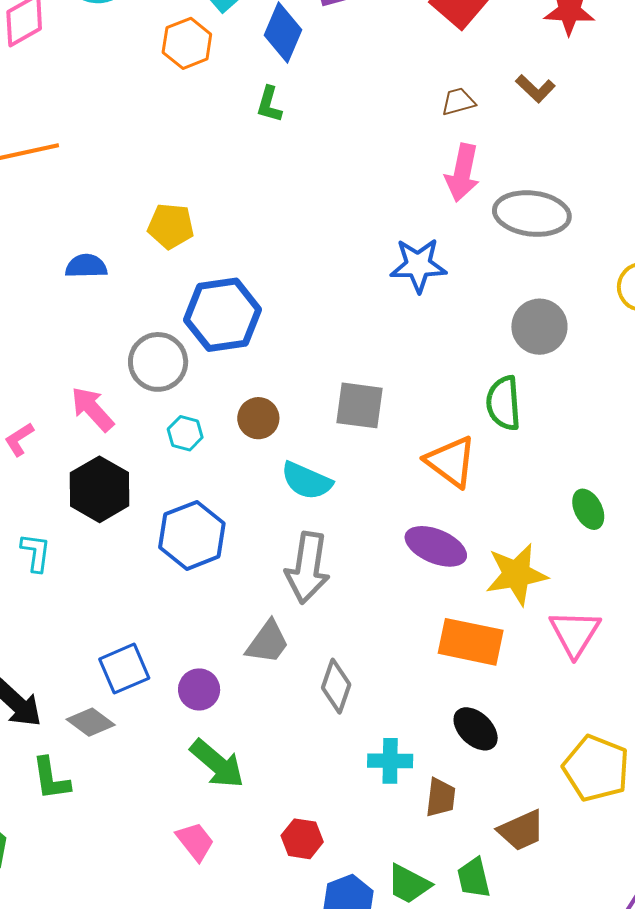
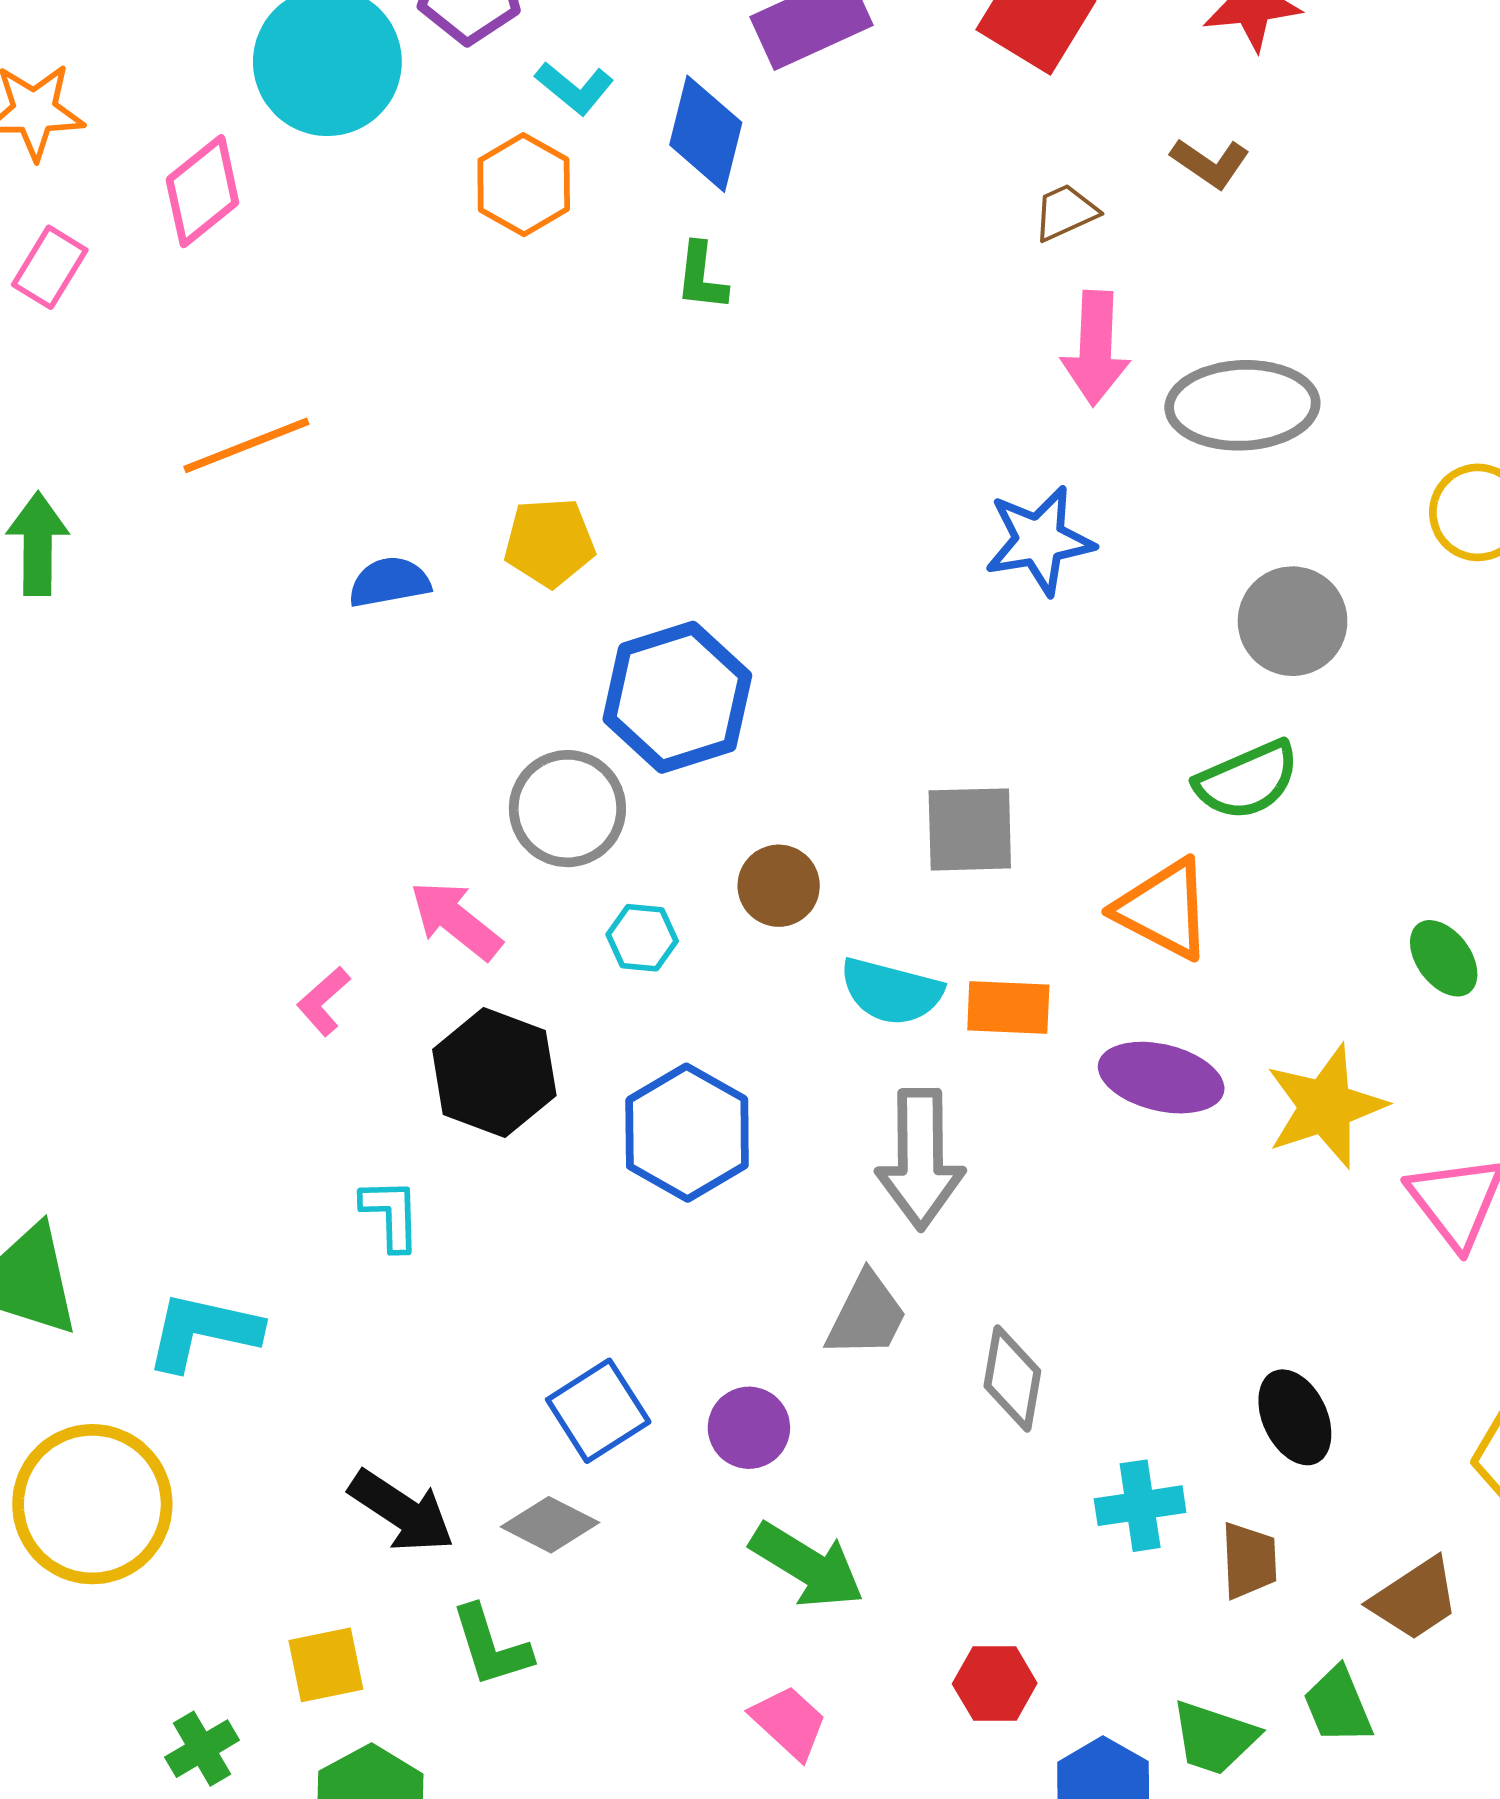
blue semicircle: (86, 266) -> (389, 582), moved
green semicircle: (504, 403) -> (1247, 780), turned -100
orange rectangle: (471, 642) -> (1008, 1008), moved, size x0.7
black ellipse: (476, 729) -> (1295, 1417), turned 30

